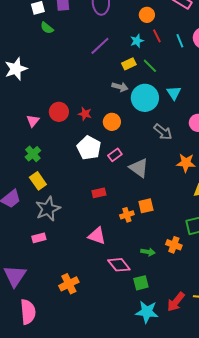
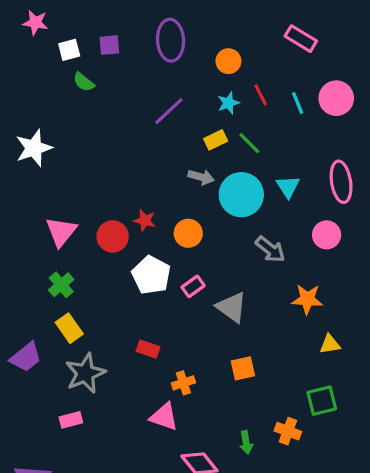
orange circle: (147, 15) -> (228, 61), moved
red circle: (59, 112) -> (113, 236), moved
pink triangle: (33, 121) -> (61, 232), size x1.5
red rectangle: (99, 193) -> (148, 349), moved, turned 32
orange cross: (127, 215) -> (183, 383), moved
green arrow: (148, 252) -> (246, 442), turned 72

